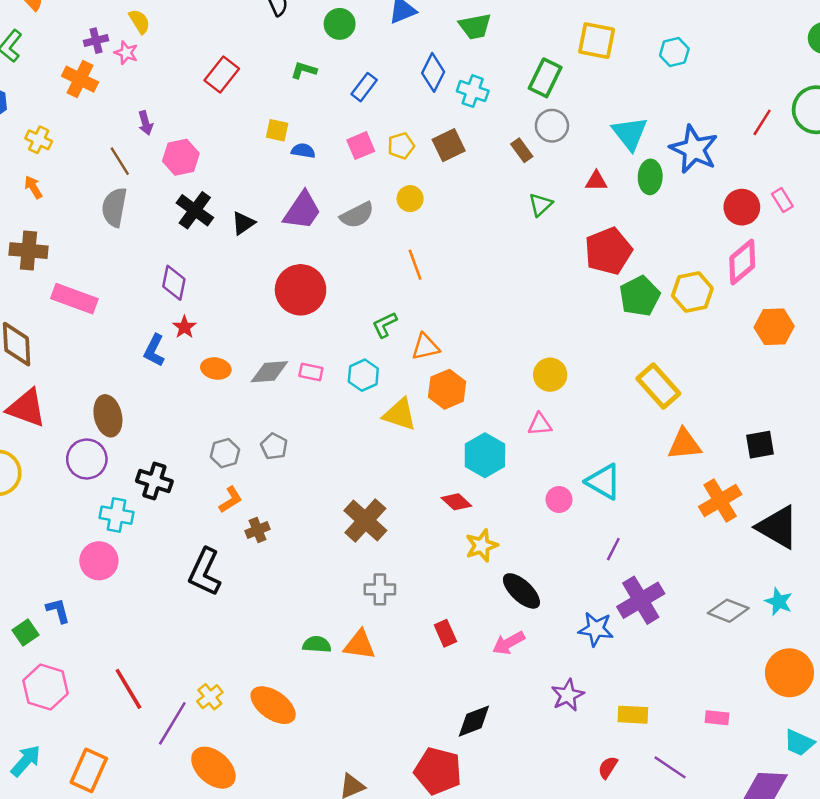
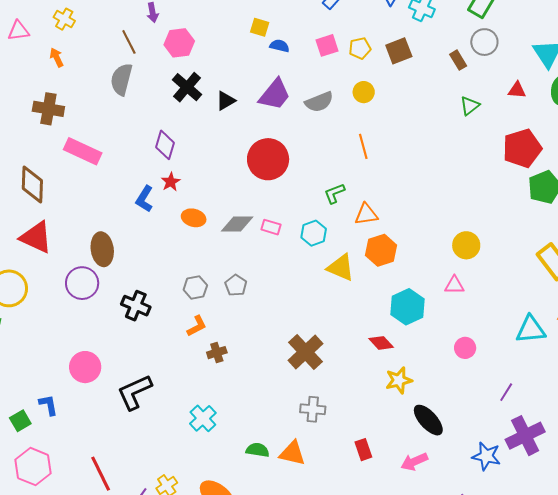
cyan triangle: (604, 482) -> (531, 330), moved, turned -40
cyan cross: (116, 515) -> (203, 418), moved, turned 32
black L-shape: (205, 572) -> (135, 392), moved, turned 36

